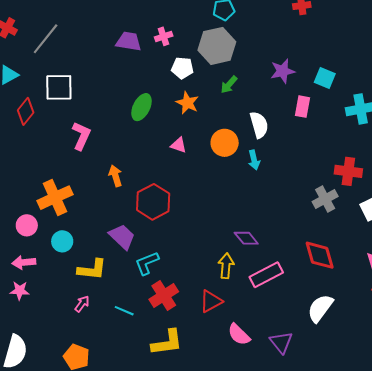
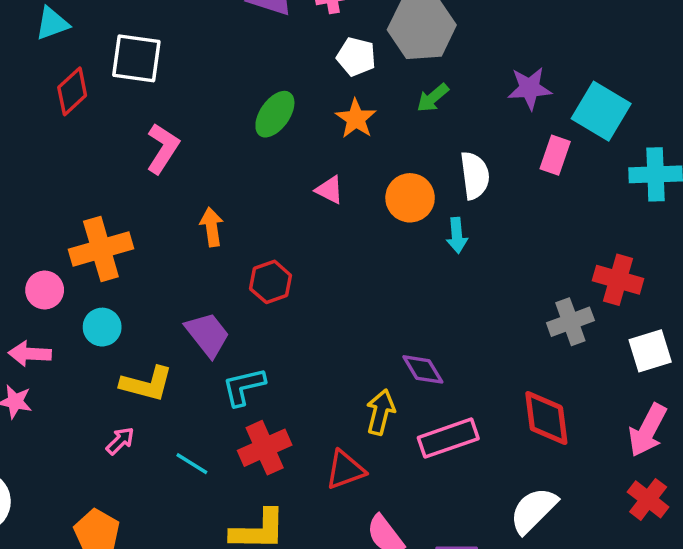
cyan square: (325, 78) -> (601, 111), size x1.5
red hexagon: (153, 202) -> (271, 282), size x0.7

